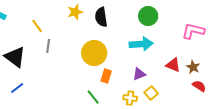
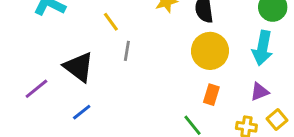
cyan arrow: (141, 44) -> (262, 48), turned 105
yellow circle: (94, 53) -> (210, 51), moved

